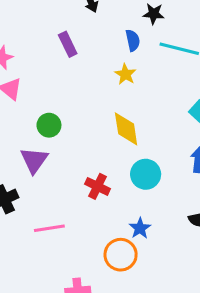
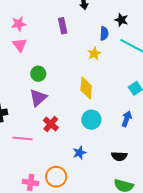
purple triangle: (34, 160) -> (38, 98), moved
red cross: (98, 186) -> (51, 124), moved
orange circle: (121, 255) -> (56, 177), moved

